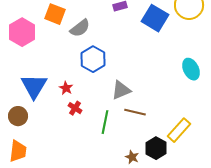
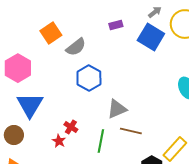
orange square: (55, 14) -> (51, 33), turned 35
pink hexagon: (22, 32) -> (18, 68), moved
red star: (66, 88) -> (59, 141), moved

